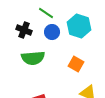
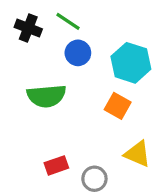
cyan hexagon: (79, 26) -> (131, 63), moved
black cross: (24, 30) -> (28, 28), moved

